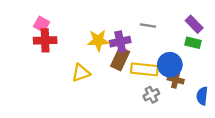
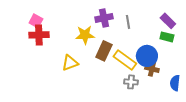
gray line: (148, 25) -> (128, 22), turned 72
purple cross: (120, 42) -> (104, 18), moved
yellow rectangle: (144, 69) -> (125, 60), turned 30
gray cross: (151, 95) -> (131, 82), turned 32

